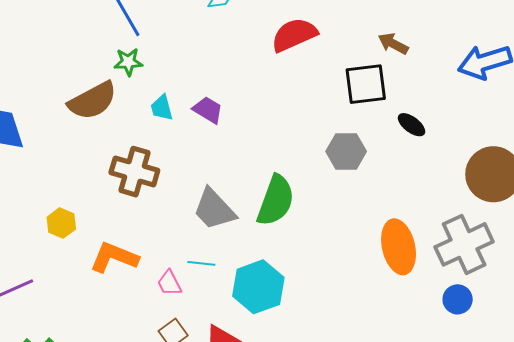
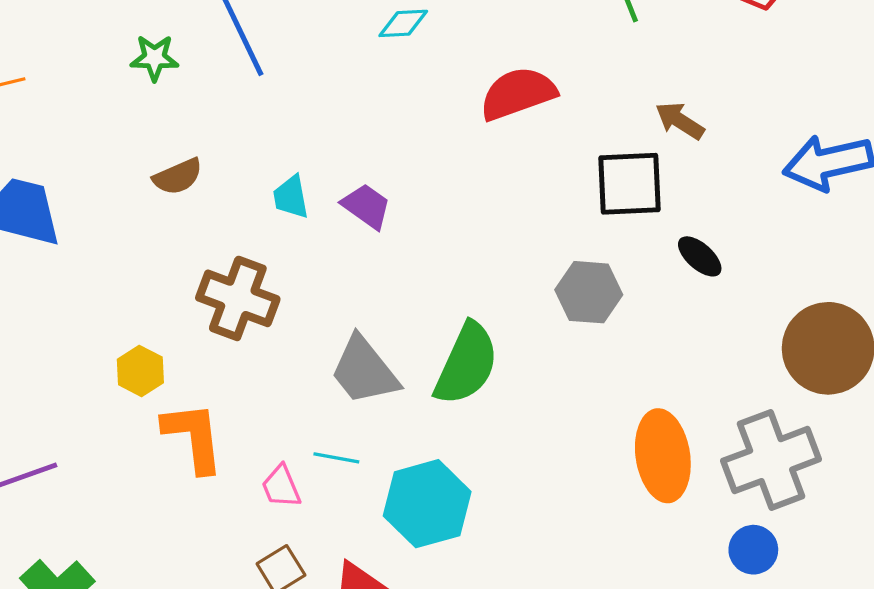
green star: (128, 62) -> (155, 58), moved
brown semicircle: (93, 101) -> (178, 177), size x0.6
yellow hexagon: (61, 223) -> (140, 371), moved
orange L-shape: (114, 257) -> (193, 437), turned 57

